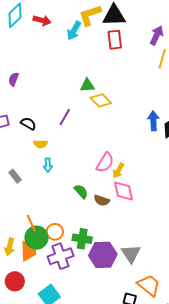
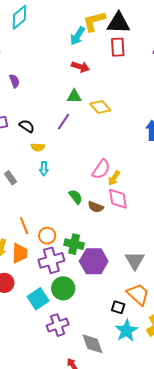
red arrow: (42, 20) -> (80, 67), moved
purple semicircle: (14, 79) -> (14, 81), turned 136
green triangle: (87, 85) -> (74, 96), moved
green circle: (36, 238) -> (63, 288), moved
gray triangle: (131, 254) -> (135, 260), moved

